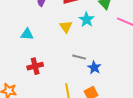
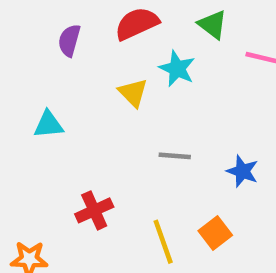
red cross: (35, 66) -> (94, 210), moved
blue star: (94, 67) -> (242, 171), moved

